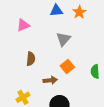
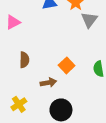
gray triangle: (63, 39) -> (89, 20), moved

